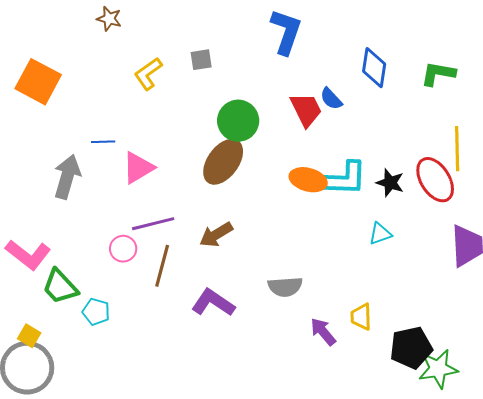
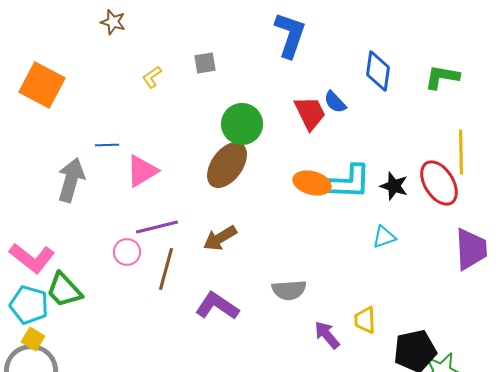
yellow L-shape: (148, 74) -> (152, 77), size x0.7
cyan pentagon: (96, 312) -> (29, 305), moved, size x1.4

